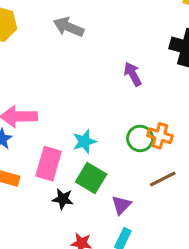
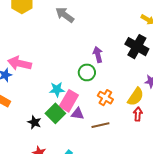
green circle: (140, 138) -> (87, 72), moved
pink rectangle: (49, 164) -> (69, 101), moved
purple triangle: (121, 205) -> (78, 114), moved, turned 40

